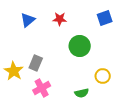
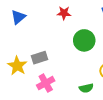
blue triangle: (28, 20) -> (18, 17), moved
gray rectangle: (36, 63) -> (40, 58), turned 49

